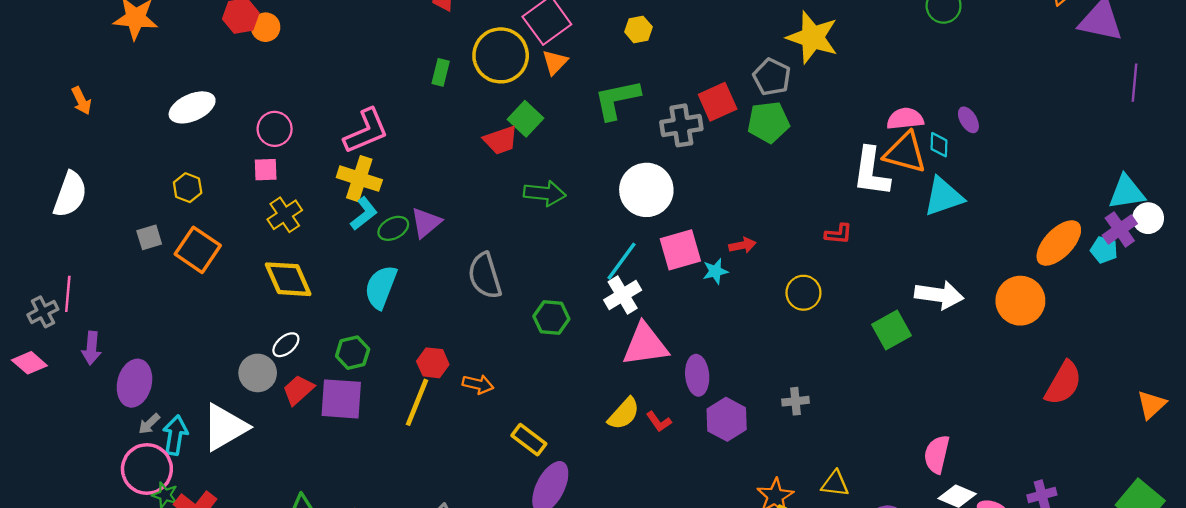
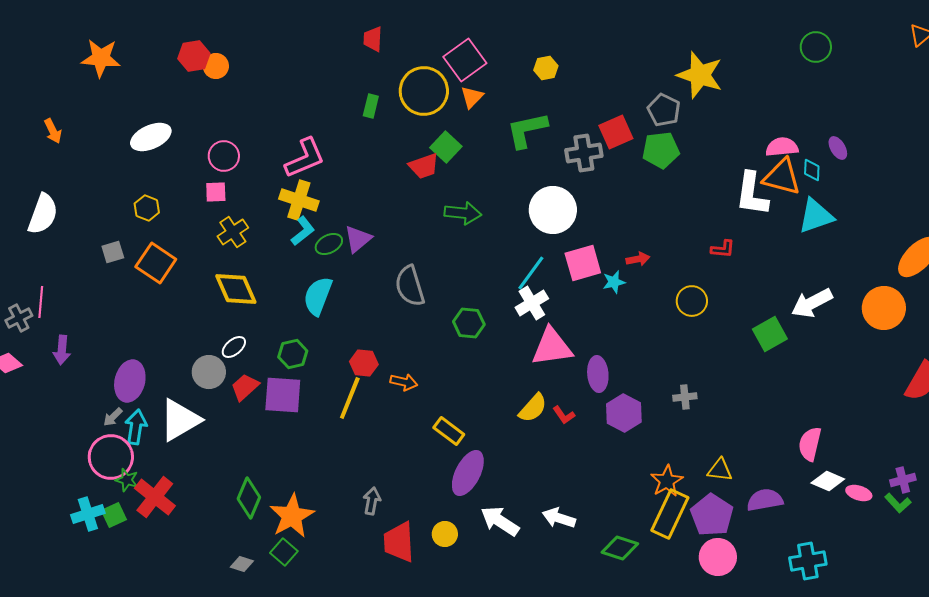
white arrow: (939, 295) -> (812, 303), turned 144
purple ellipse: (134, 383) -> (130, 381), moved

